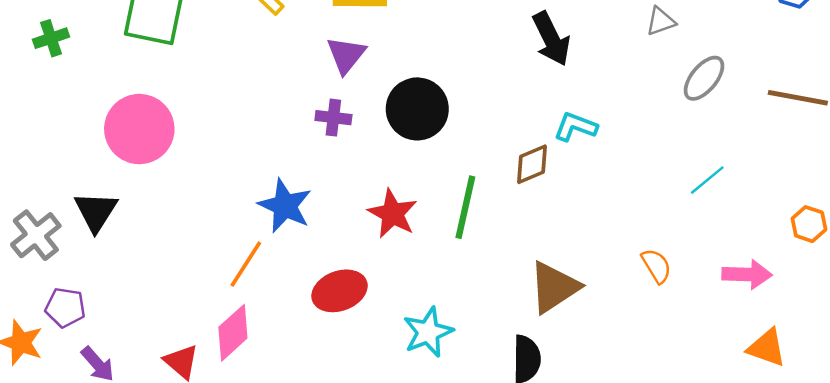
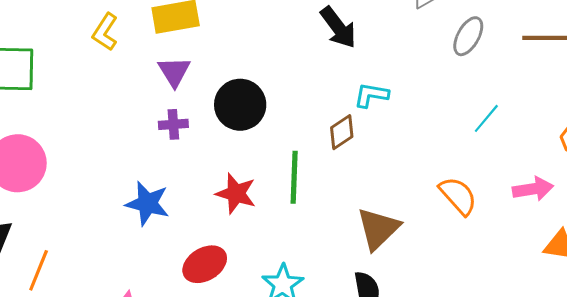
orange line: (246, 264) -> (39, 270), moved
orange semicircle: (656, 266) -> (458, 196), size x1.4

